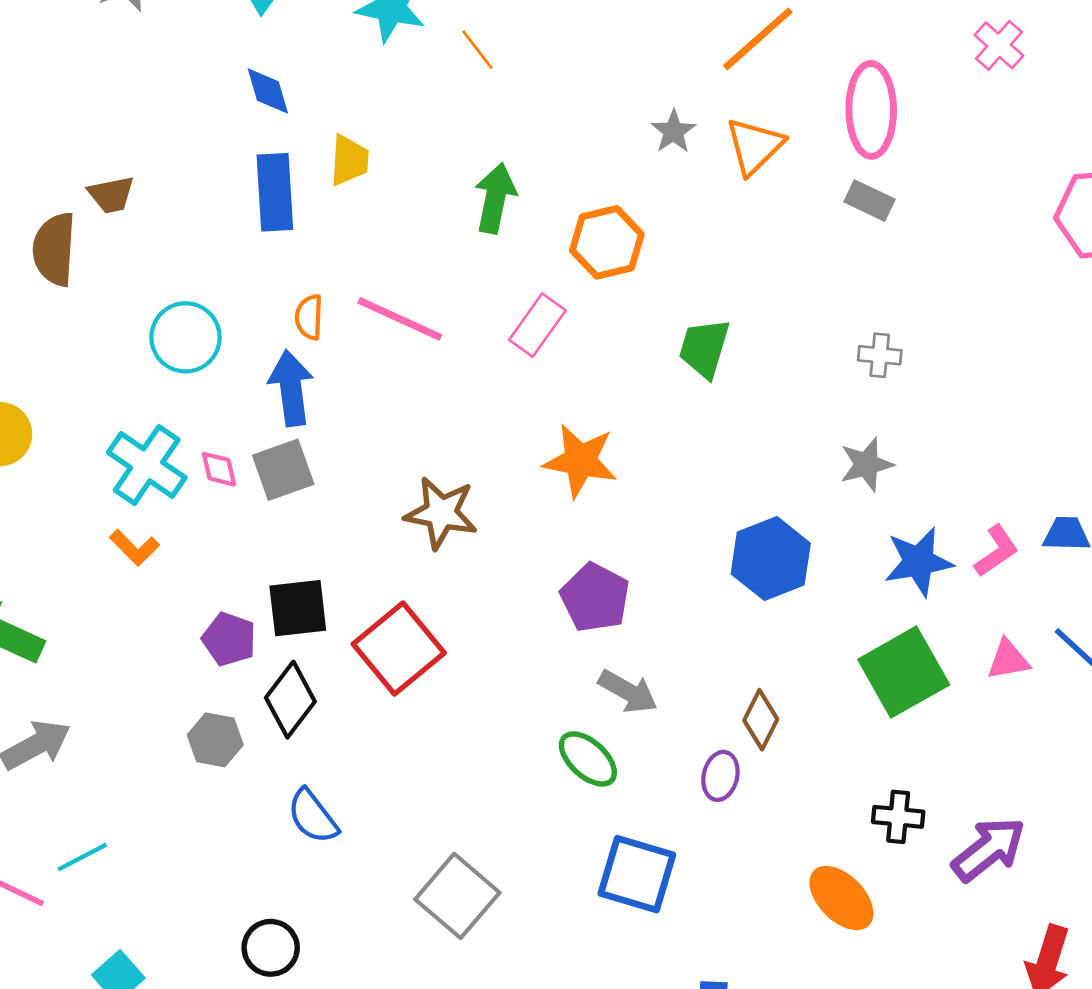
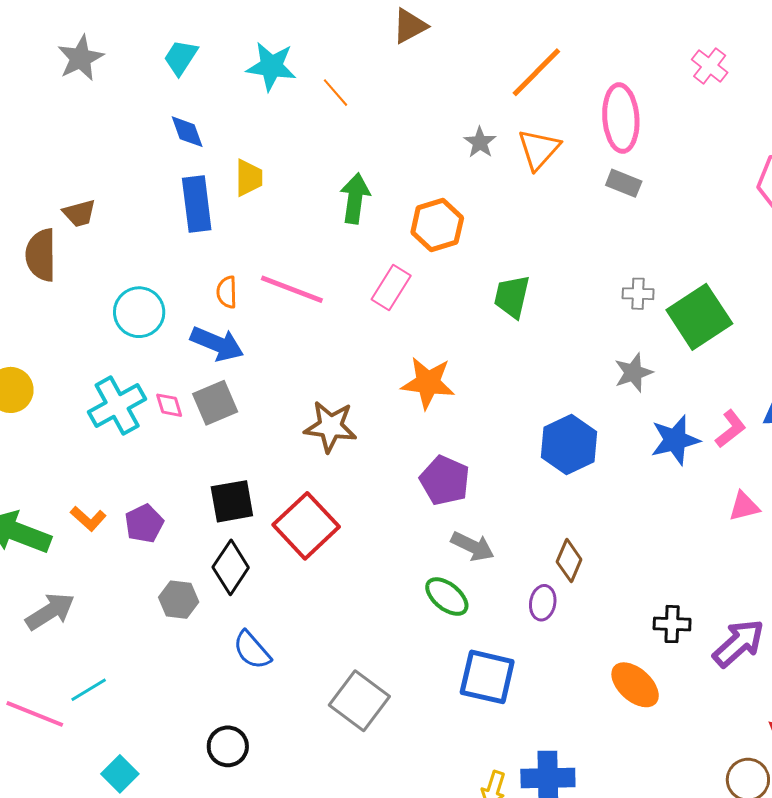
blue arrow: (291, 388) -> (217, 344), turned 124
cyan cross: (147, 465) -> (117, 406), turned 30
orange L-shape: (135, 548) -> (88, 519), moved
purple pentagon: (229, 639) -> (144, 523), moved, turned 30
green square: (904, 672) -> (699, 317), moved

